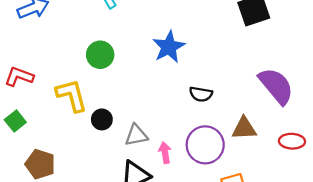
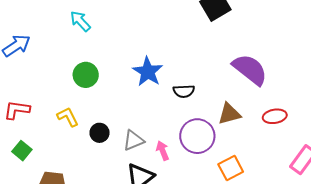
blue star: (169, 47) -> (148, 72), moved
yellow L-shape: (72, 95) -> (68, 117), size x0.7

